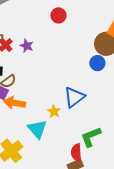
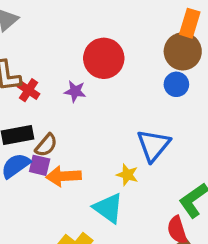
red circle: (58, 15) -> (104, 58), moved, size x1.6
purple star: (27, 46) -> (75, 91), moved

